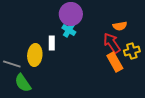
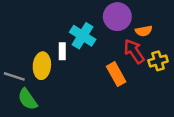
purple circle: (71, 14) -> (117, 17), moved
cyan cross: (69, 30) -> (83, 36), size x1.5
orange rectangle: (115, 62) -> (116, 74), moved

